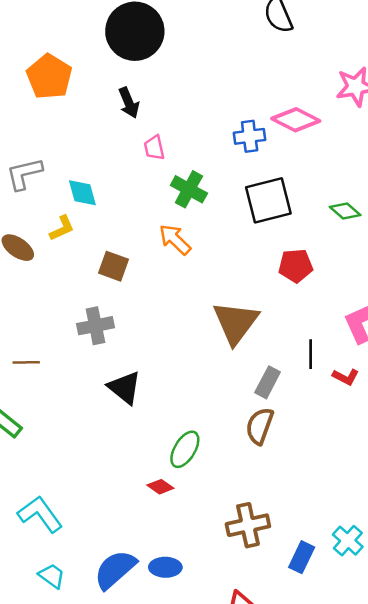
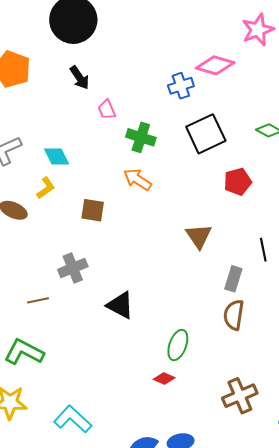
brown triangle: (236, 322) -> (199, 236), size x0.7
gray cross: (95, 326) -> (73, 268), moved

